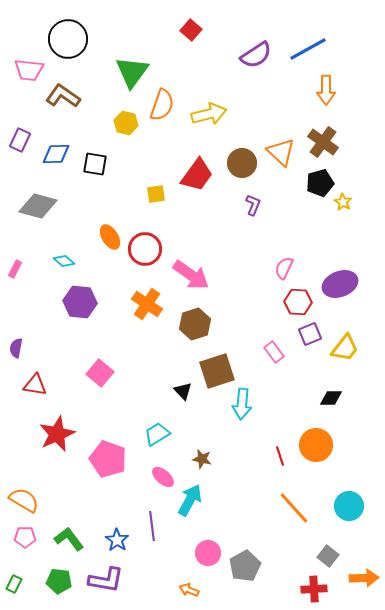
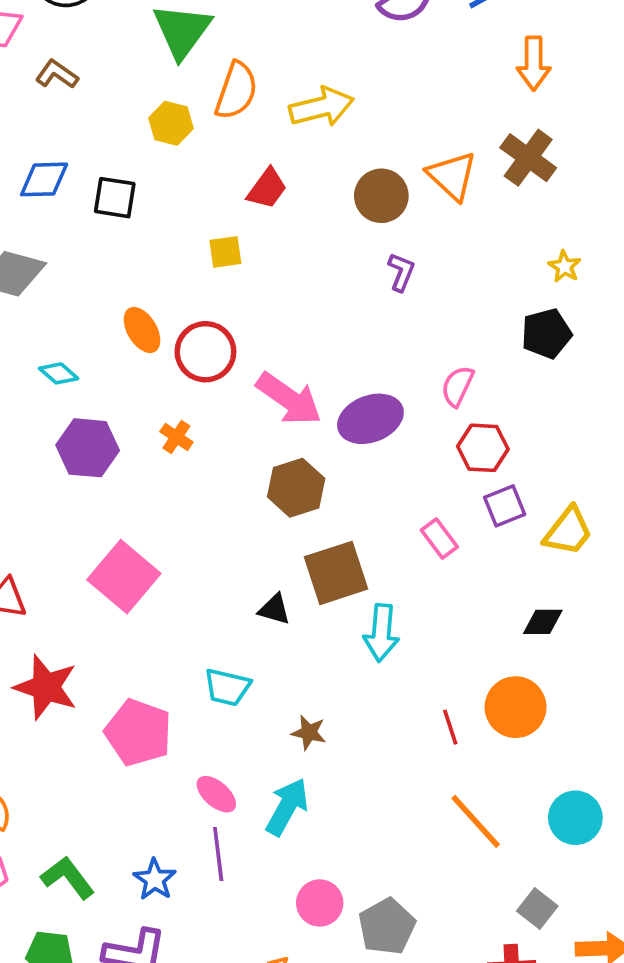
brown L-shape: (63, 96) -> (57, 74), size x0.7
red trapezoid: (197, 175) -> (267, 189), moved, size x0.7
black pentagon: (320, 183) -> (546, 334), moved
purple ellipse: (340, 284) -> (370, 419), moved
orange cross: (147, 304) -> (176, 437), moved, size x0.6
pink square: (100, 373) -> (124, 577), size x1.4
black triangle: (183, 391) -> (274, 609), turned -30
red star: (57, 434) -> (46, 687), turned -30
cyan trapezoid: (157, 434) -> (227, 687), turned -136
pink ellipse: (163, 477) -> (216, 794), moved

